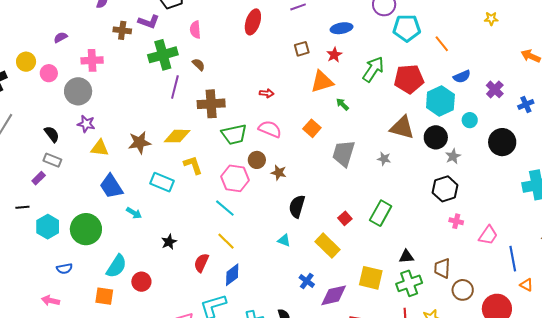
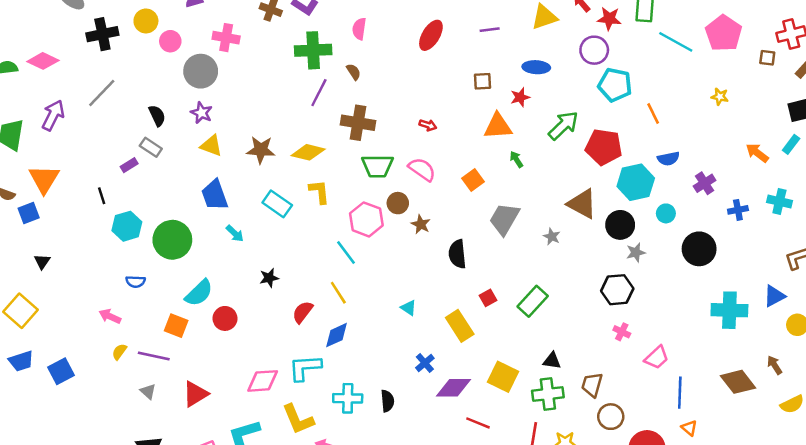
black semicircle: (297, 206) -> (457, 254), moved, turned -35
black line: (22, 207) -> (102, 196), turned 64

